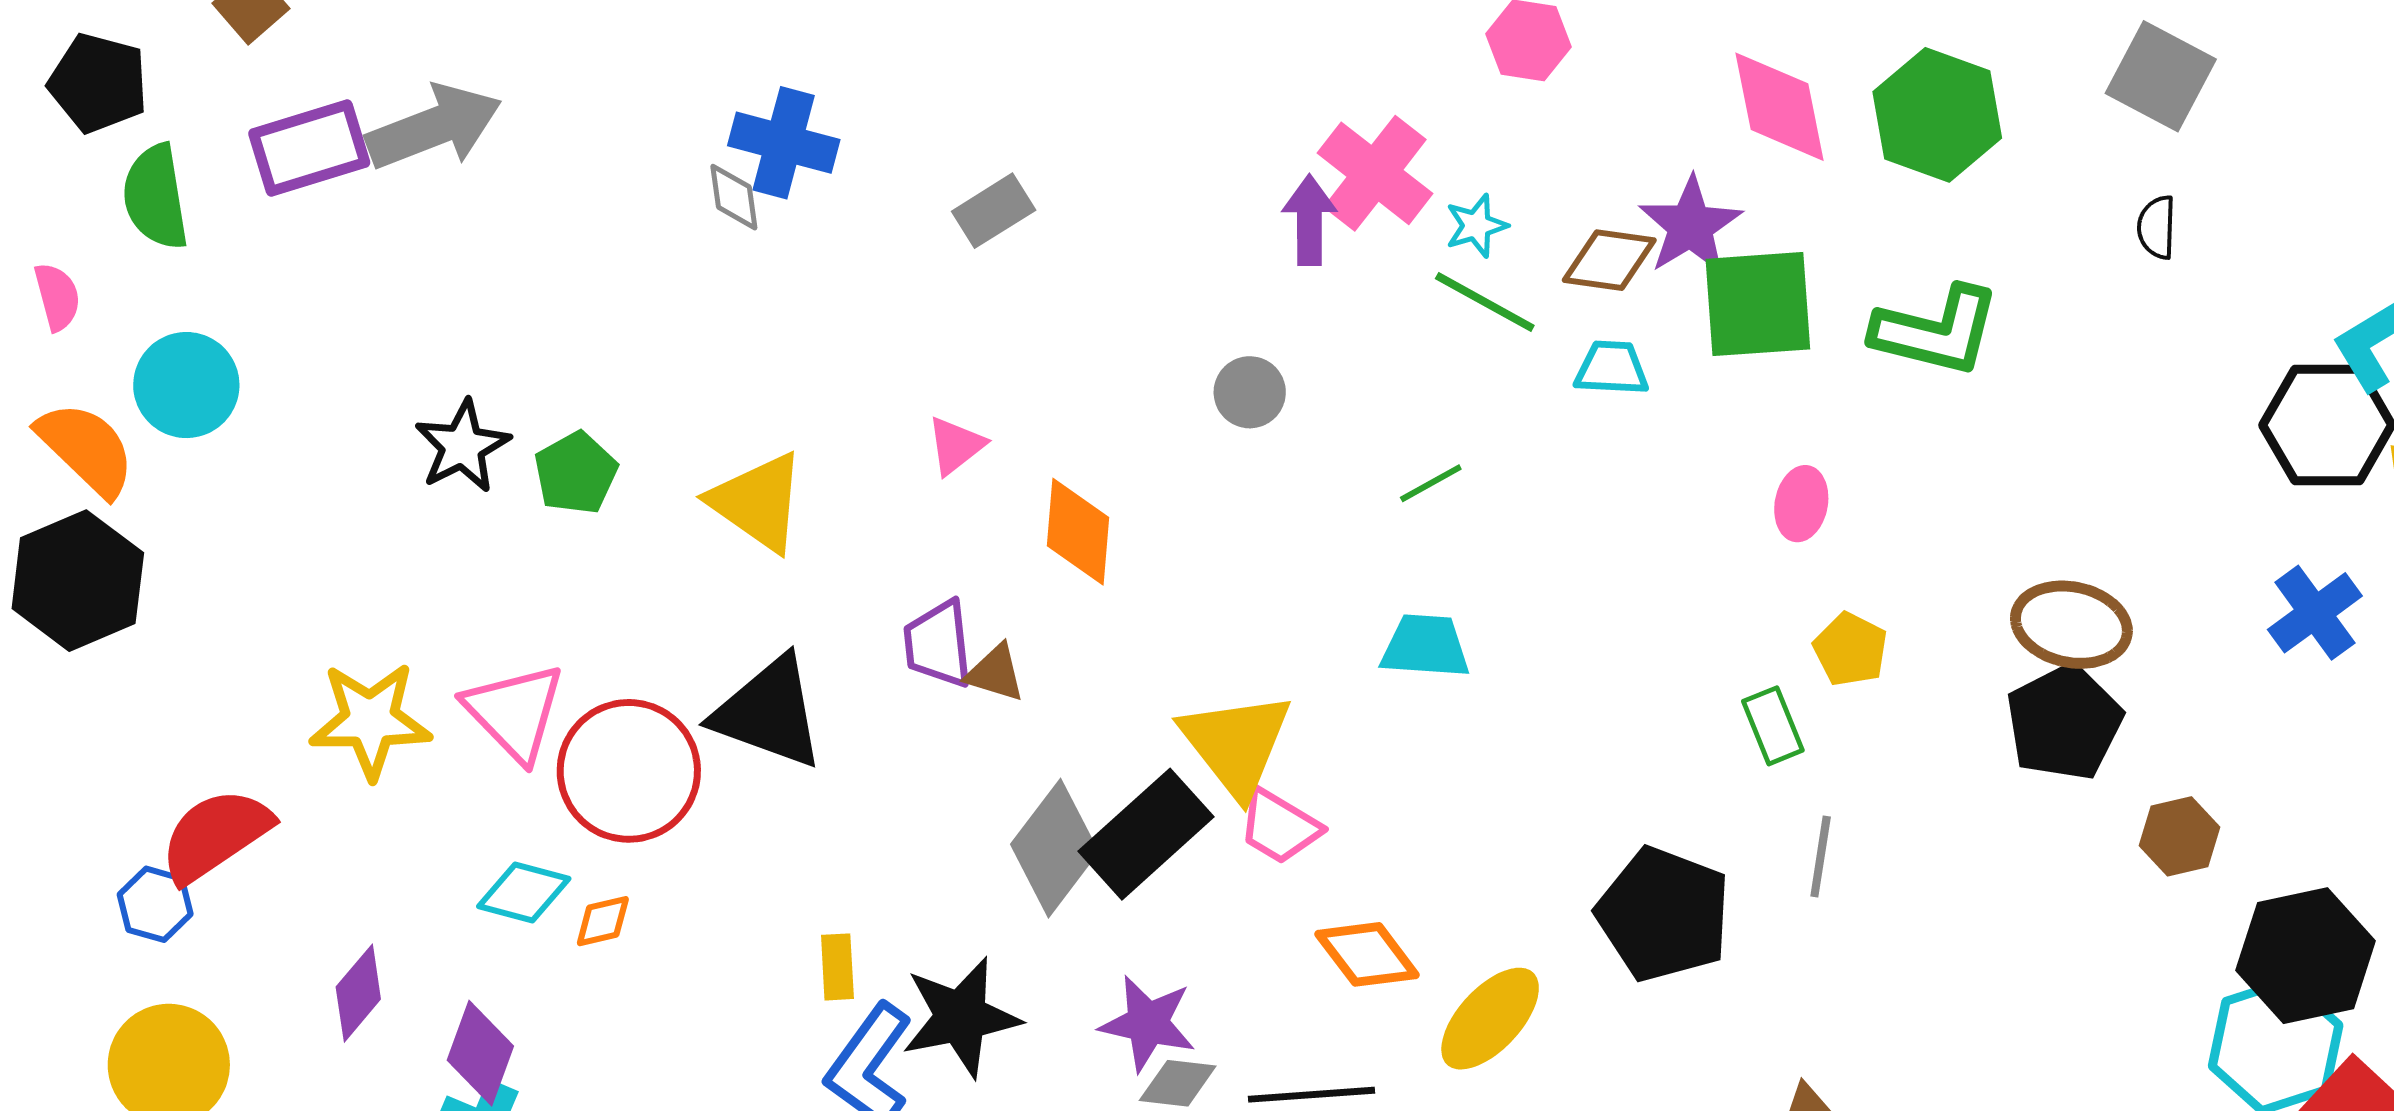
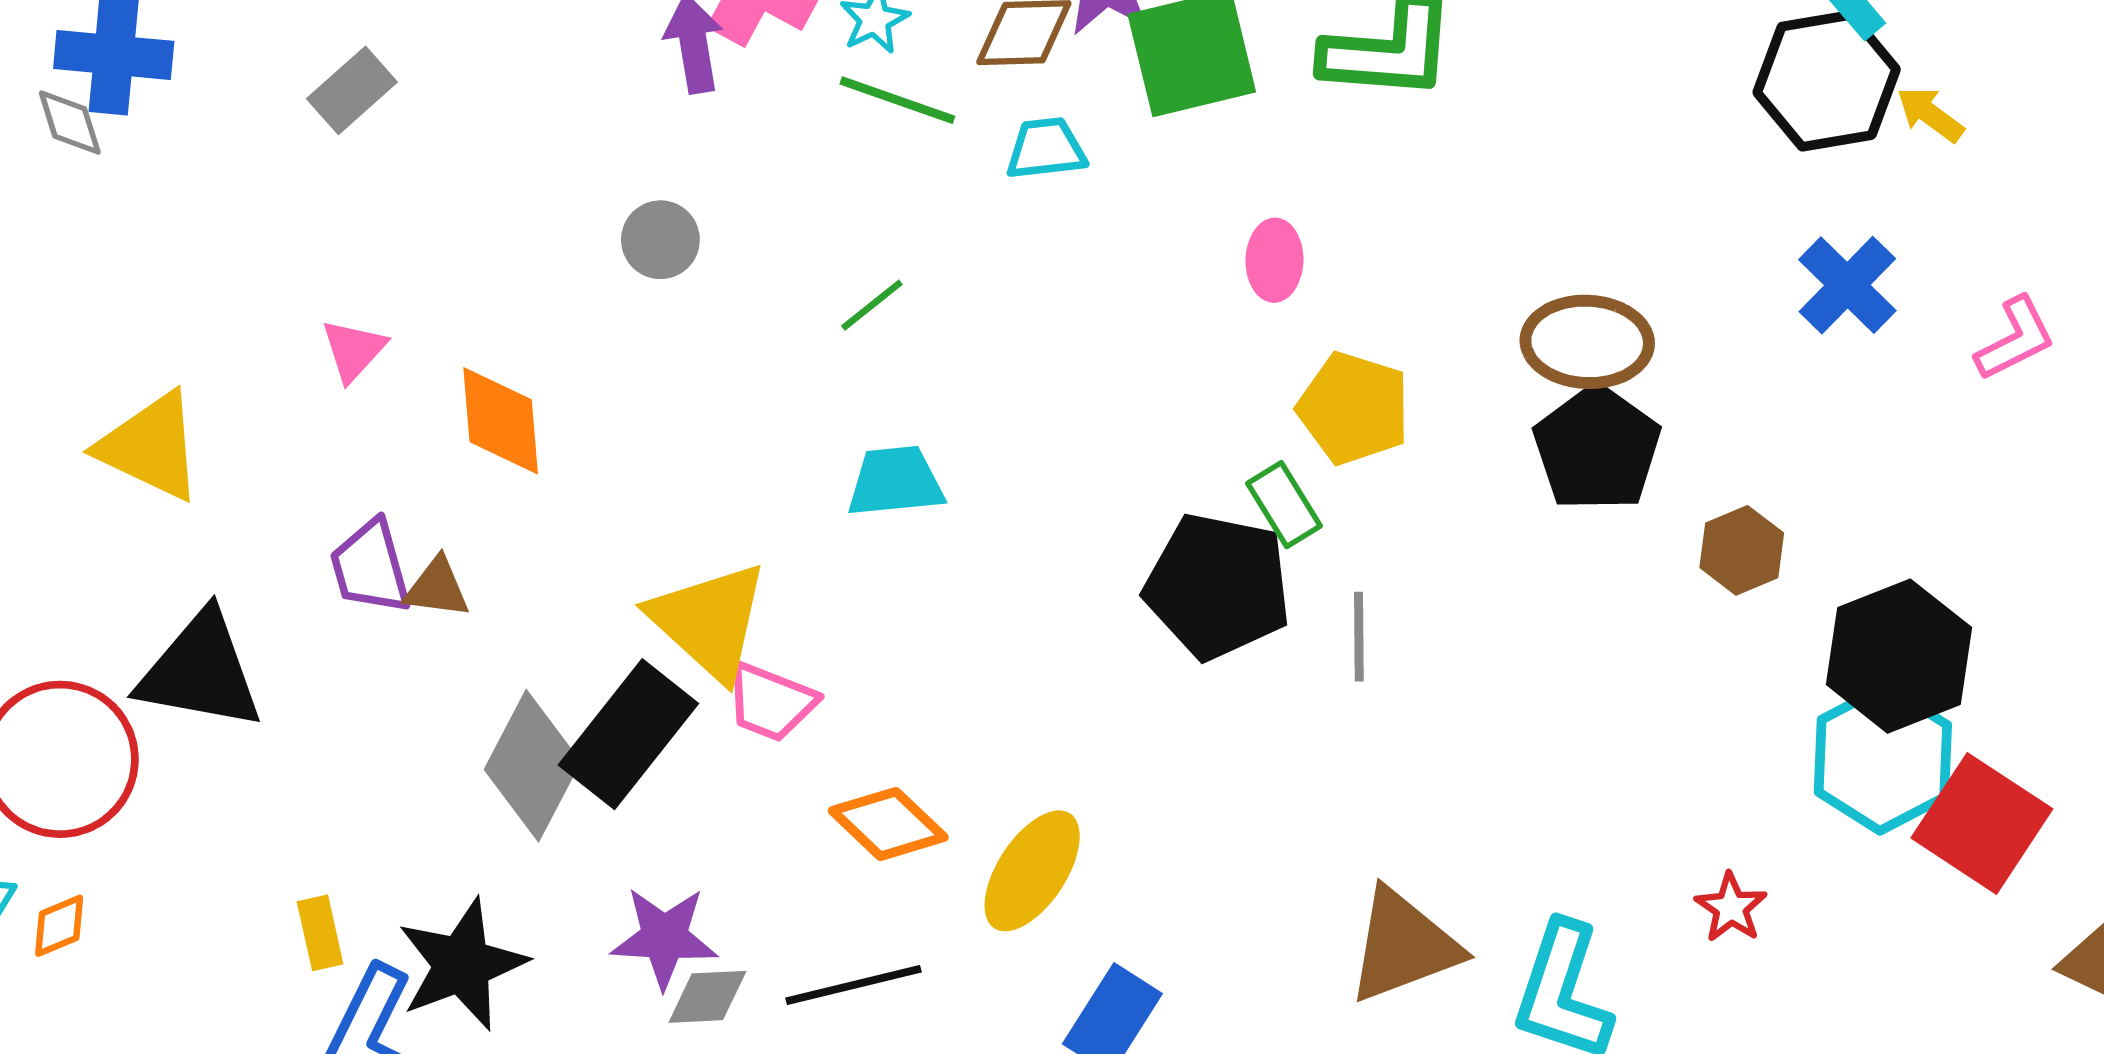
yellow pentagon: (1850, 649) -> (1354, 408), size x1.4
black pentagon: (1664, 914) -> (1218, 586), moved

